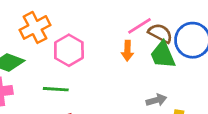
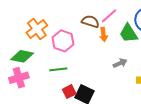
brown semicircle: (160, 33) -> (90, 22), moved
gray arrow: (156, 100) -> (120, 63), moved

